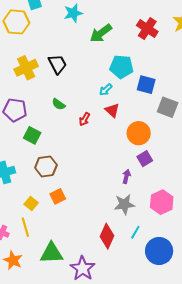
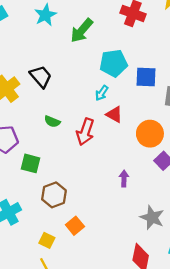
red arrow: (84, 119) -> (85, 132), size x1.6
purple arrow: (126, 176) -> (124, 178), moved
gray star: (124, 204) -> (152, 217), turned -30

